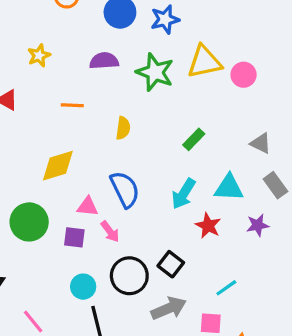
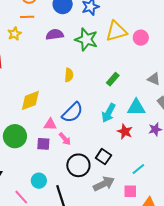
orange line: (72, 105) -> (27, 17), moved
blue semicircle: (125, 189) -> (72, 112), turned 75
cyan circle: (83, 287) -> (39, 181), moved

